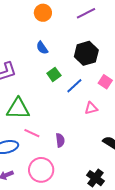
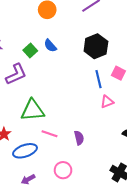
green square: (54, 74) -> (30, 51), moved
blue line: (74, 86) -> (99, 79), moved, turned -54
pink circle: (41, 170) -> (63, 170), size x0.7

